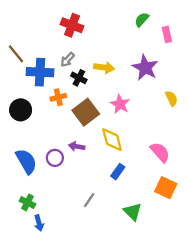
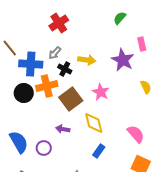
red cross: (72, 25) -> (59, 23), turned 36
pink rectangle: (167, 34) -> (142, 44), moved
orange cross: (58, 97) -> (47, 86), size x1.5
black circle: (21, 110) -> (24, 93), moved
purple circle: (55, 158) -> (44, 148), moved

